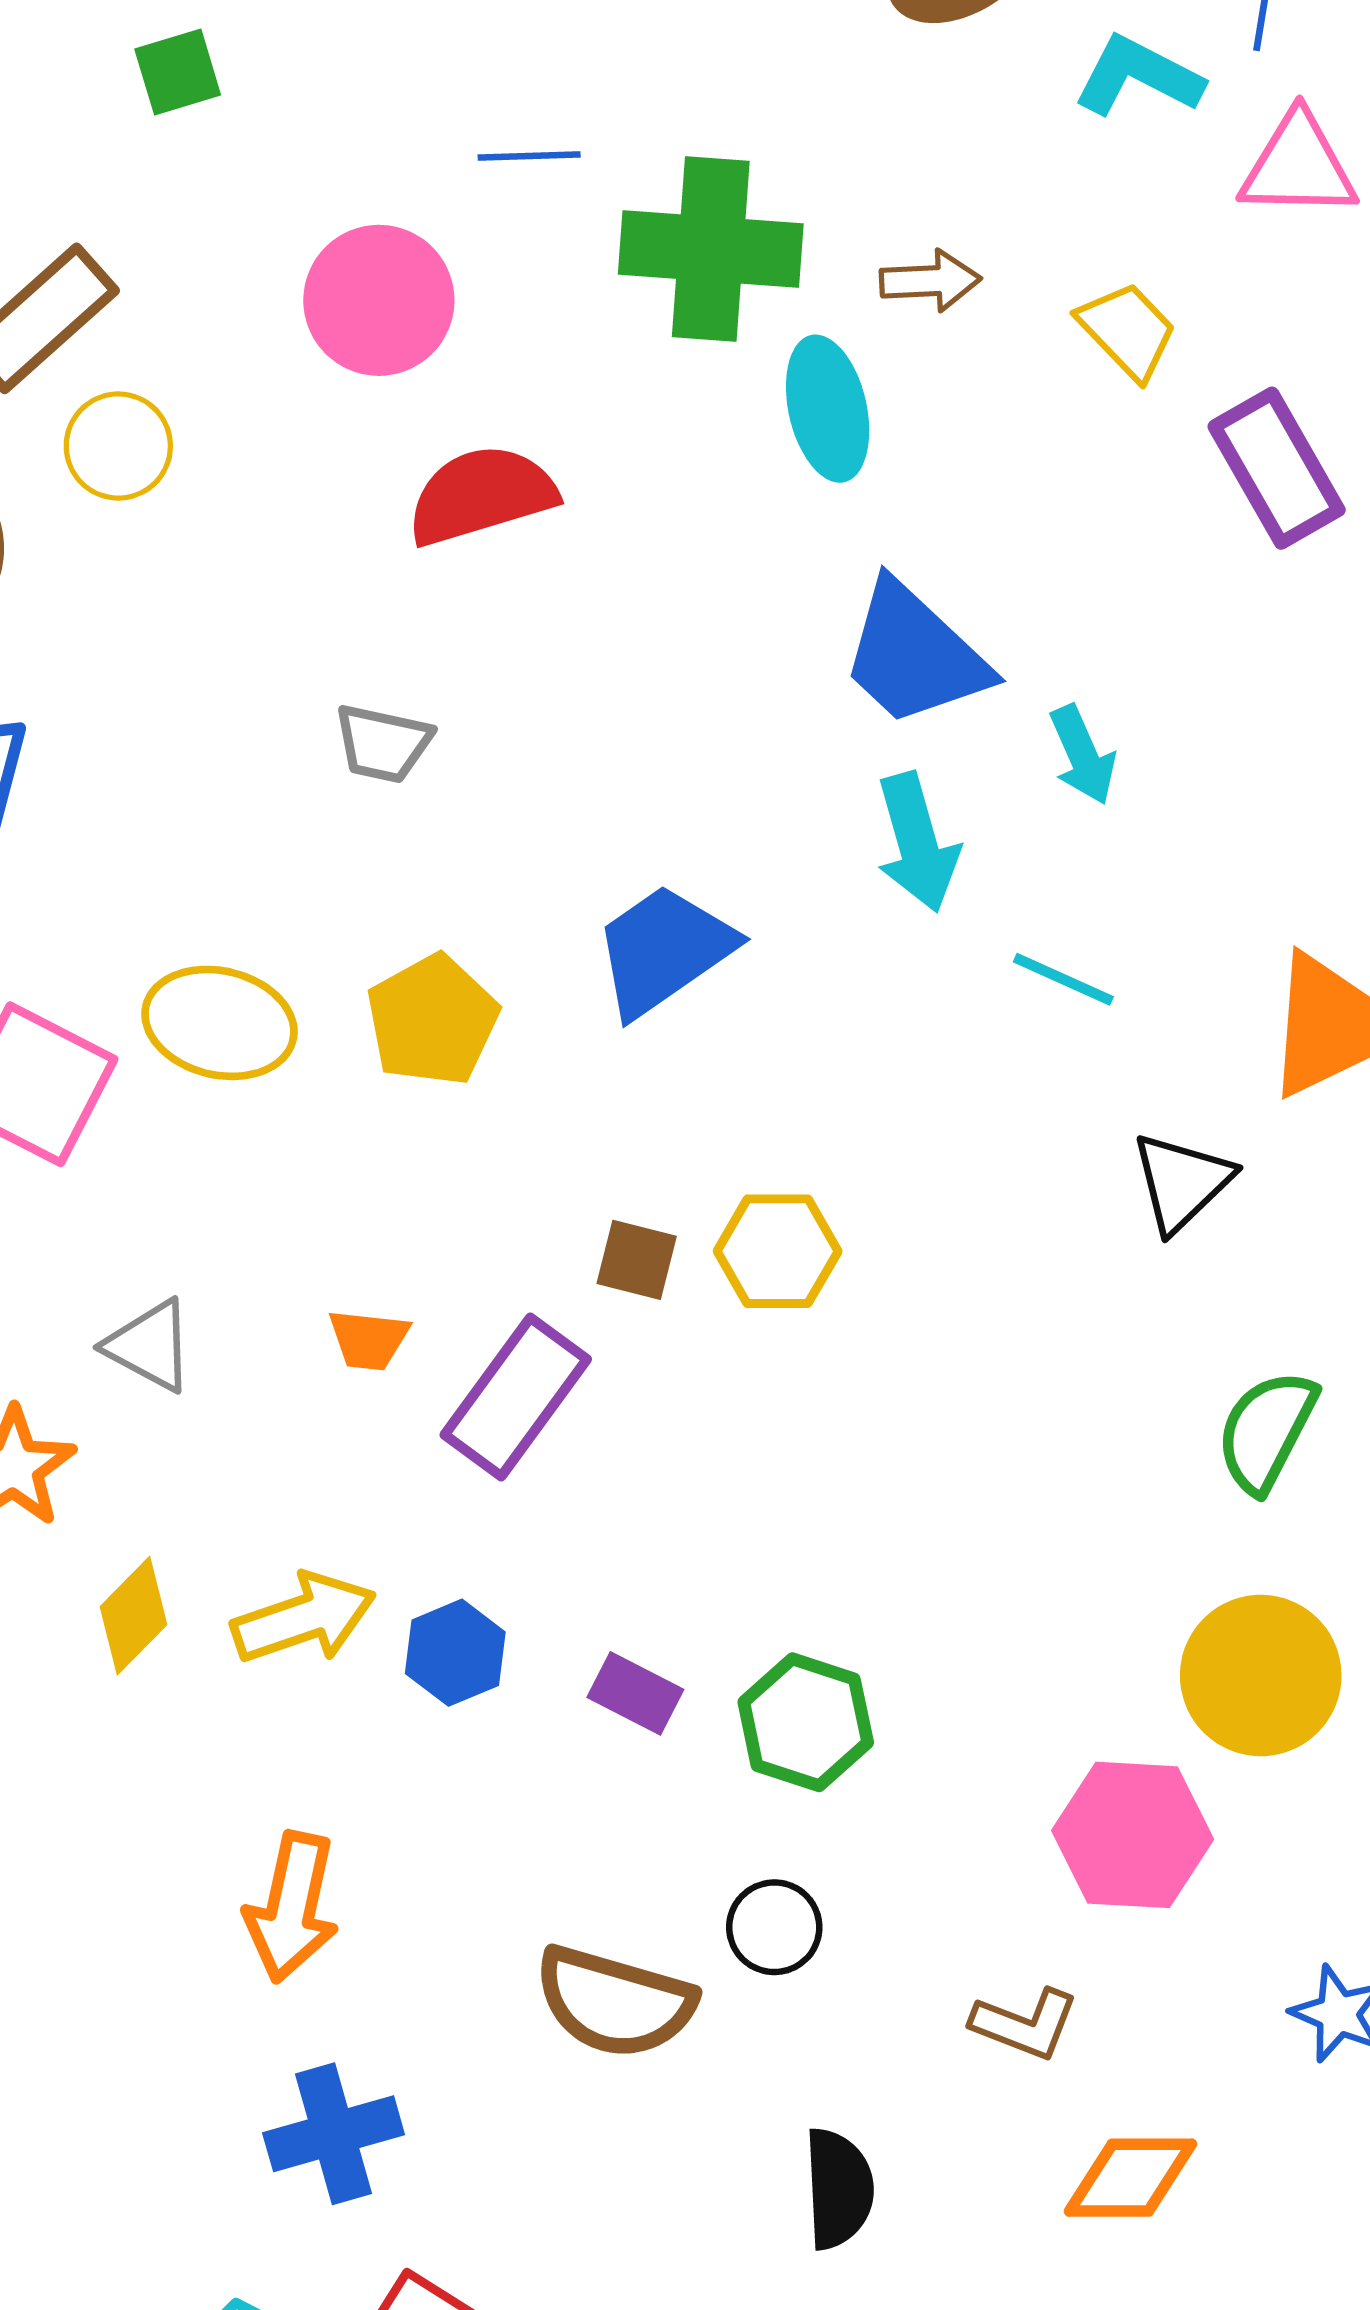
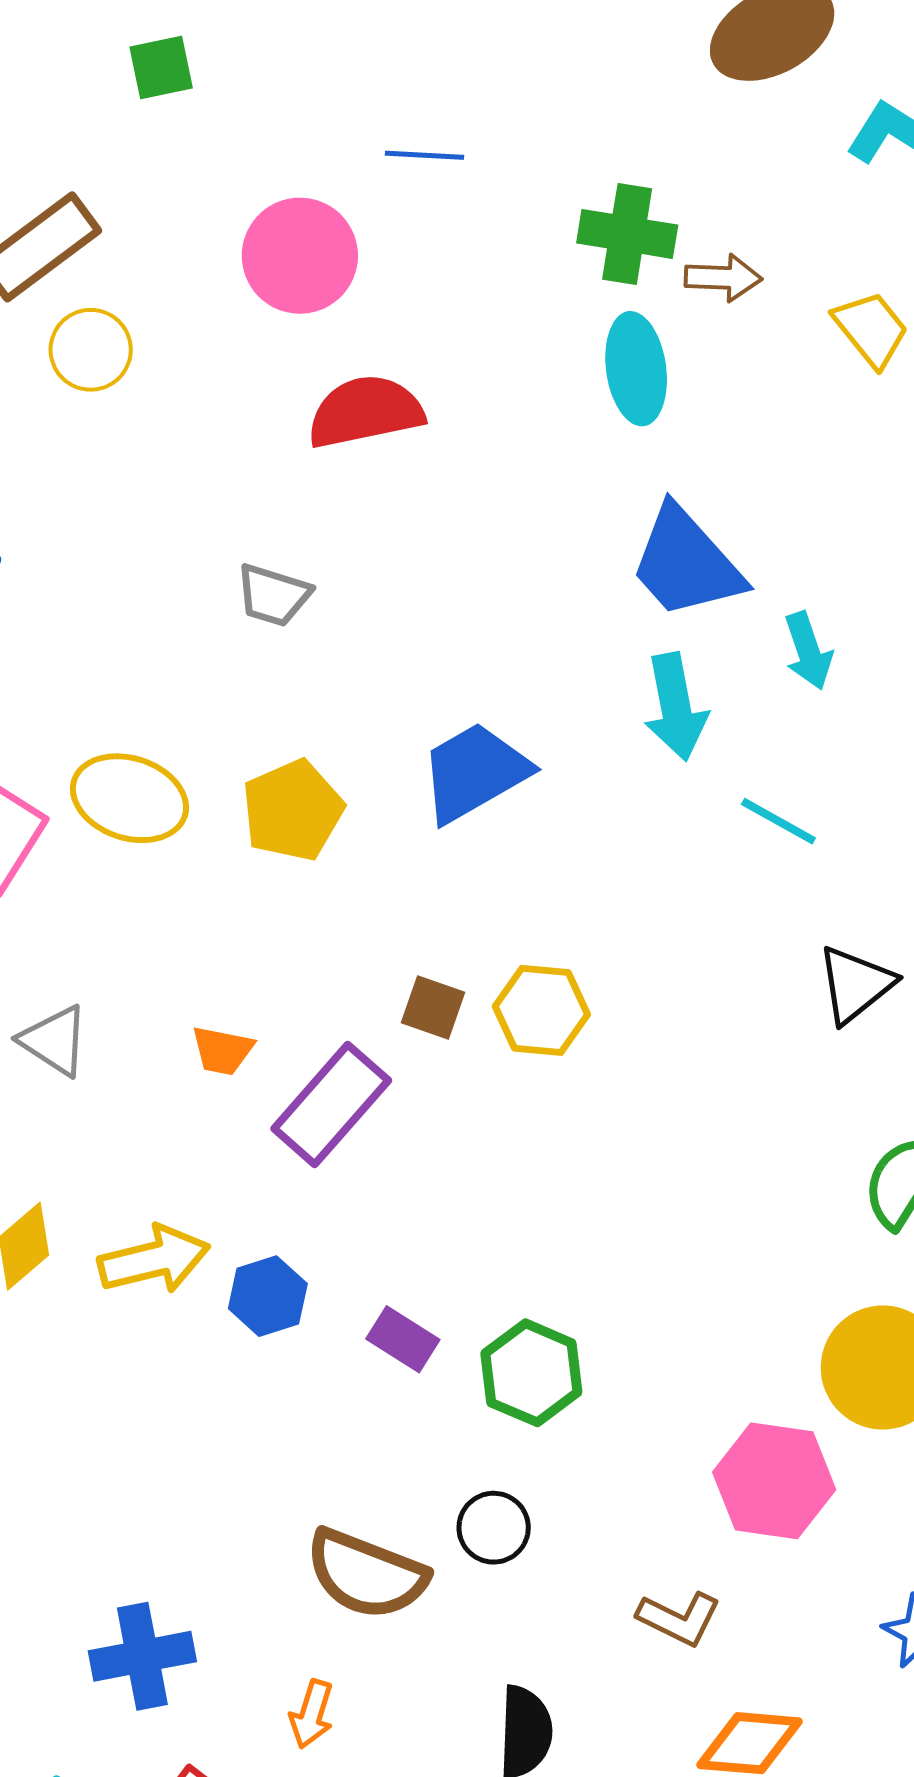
green cross: (711, 249) -> (627, 234), moved, size x0.7
orange arrow: (292, 1907) -> (312, 1714), moved, size x0.6

